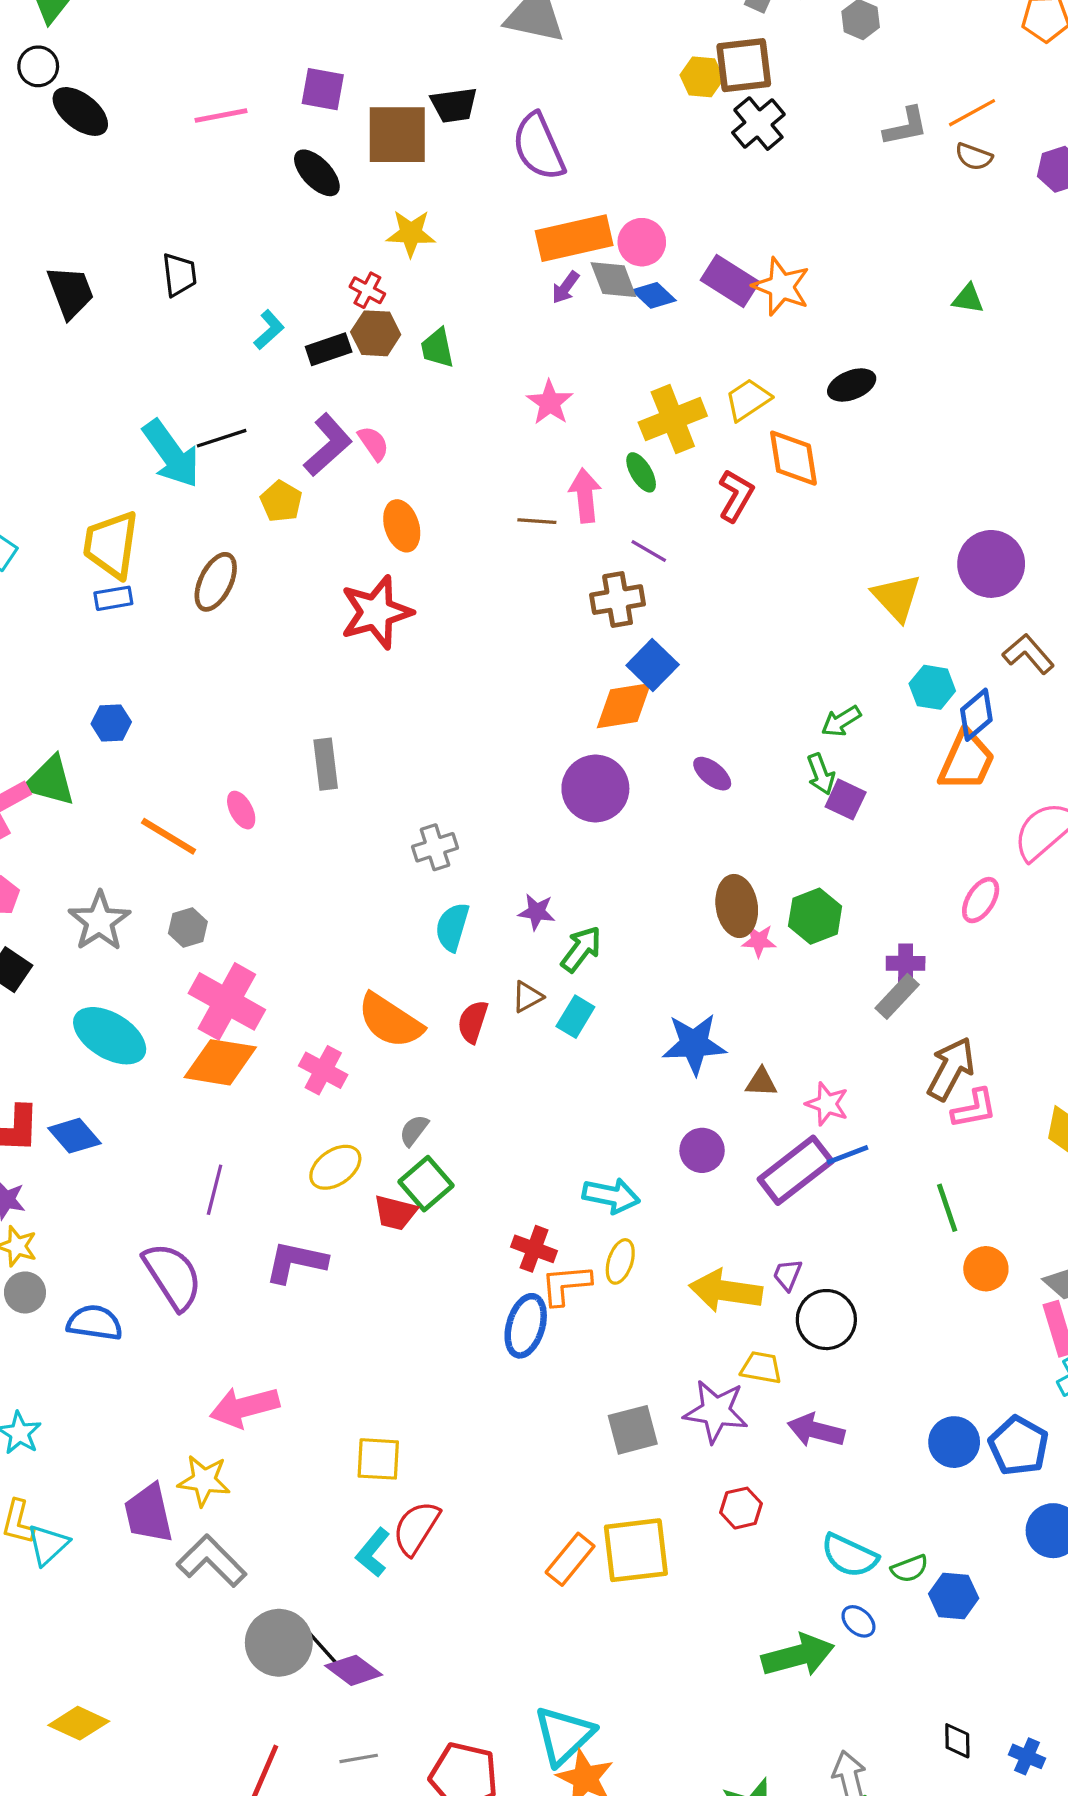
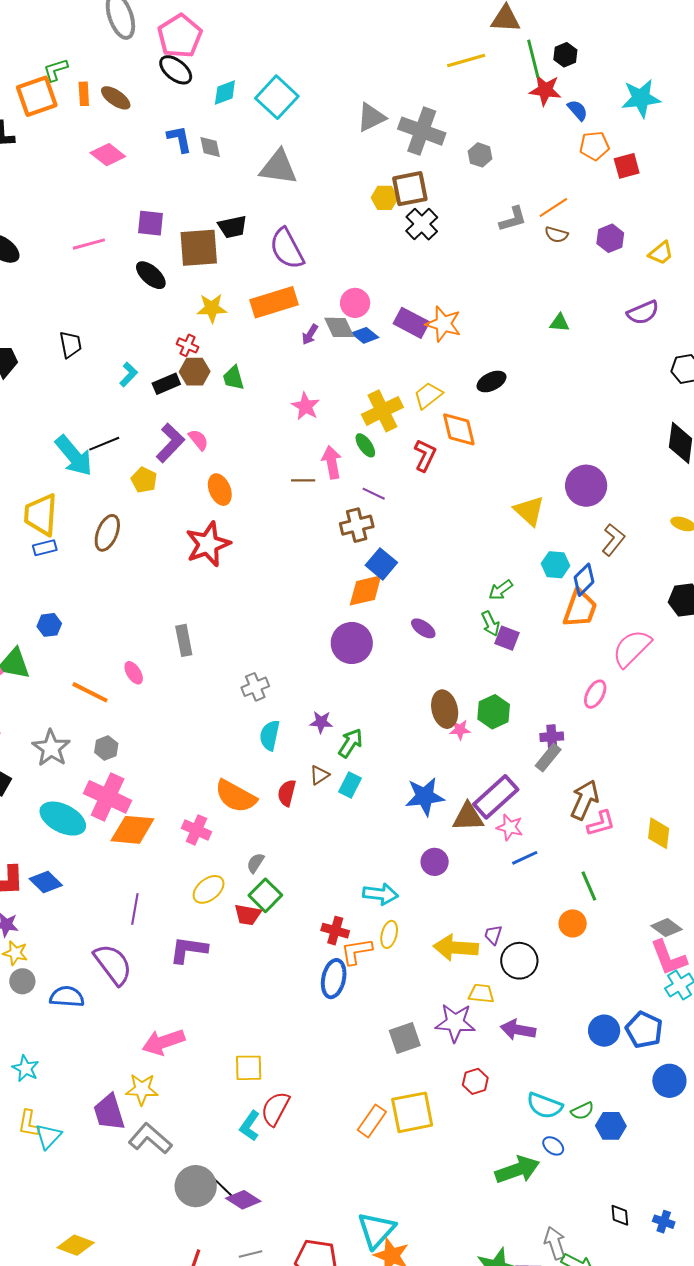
orange rectangle: (574, 238) -> (274, 302), moved
brown L-shape: (1028, 654) -> (613, 540), turned 84
pink cross: (227, 1001) -> (108, 797), moved
brown triangle: (761, 1082) -> (468, 817), size x1.6
purple rectangle: (796, 1170) -> (496, 797), moved
orange circle: (986, 1269) -> (573, 923), moved

